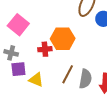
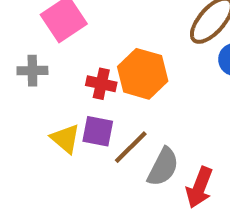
gray cross: (11, 53) -> (32, 71), turned -32
purple square: (18, 69) -> (98, 131), moved

